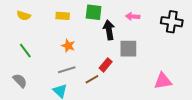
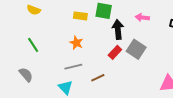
yellow rectangle: (63, 16) -> (80, 16), moved
gray square: (128, 49) -> (136, 49), turned 30
red rectangle: (106, 65) -> (115, 52), moved

